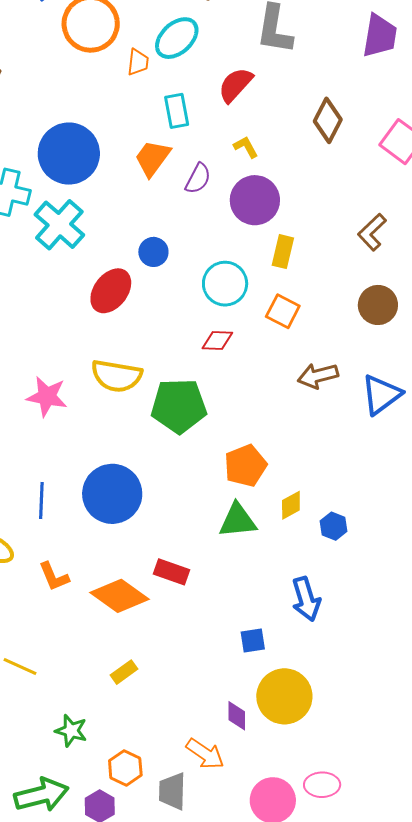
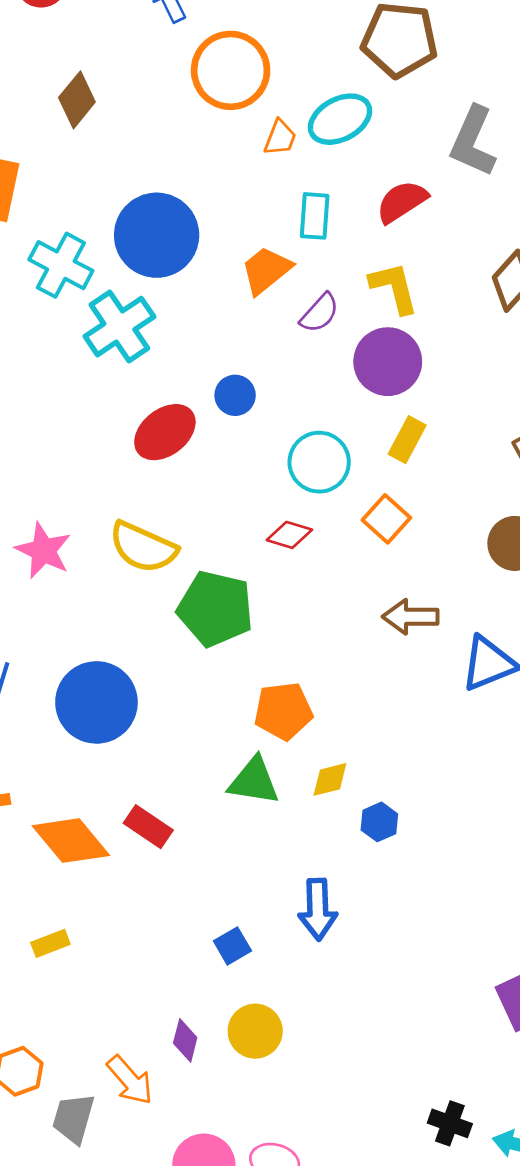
yellow L-shape: (246, 147) -> (394, 288), size x1.6
blue square: (253, 640) -> (232, 946), turned -36
yellow circle: (284, 696) -> (255, 1031), size x0.7

